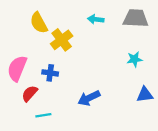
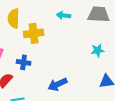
yellow semicircle: (39, 23) -> (14, 18), turned 30
yellow cross: (62, 40) -> (34, 33), turned 30

